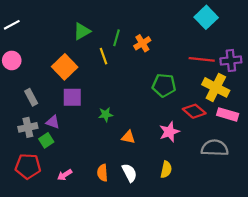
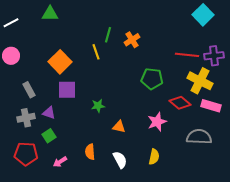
cyan square: (206, 17) -> (203, 15), moved
green triangle: (82, 31) -> (50, 14), moved, turned 30
green square: (46, 140) -> (49, 136), moved
orange semicircle: (102, 173) -> (90, 152), moved

